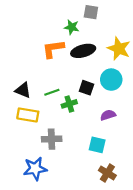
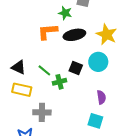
green line: (52, 92) -> (44, 70), turned 56
purple semicircle: (108, 115) -> (101, 97), moved, turned 96
cyan square: (97, 145) -> (95, 121), moved

